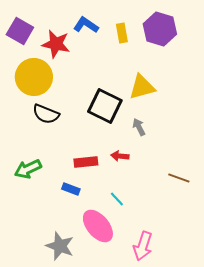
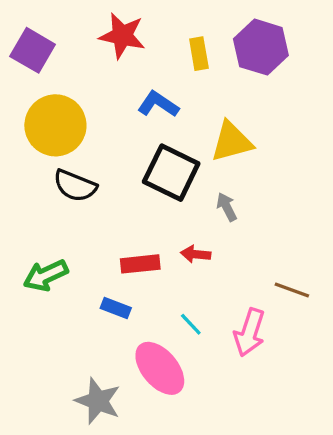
blue L-shape: (86, 25) -> (158, 104), moved
red star: (56, 44) -> (122, 36), moved
pink arrow: (143, 246) -> (250, 332), moved

